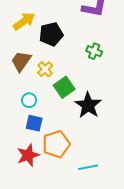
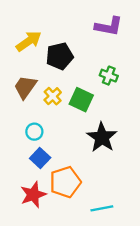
green square: (64, 87) -> (81, 100), moved, turned -30
blue square: (34, 123) -> (40, 158), turned 30

